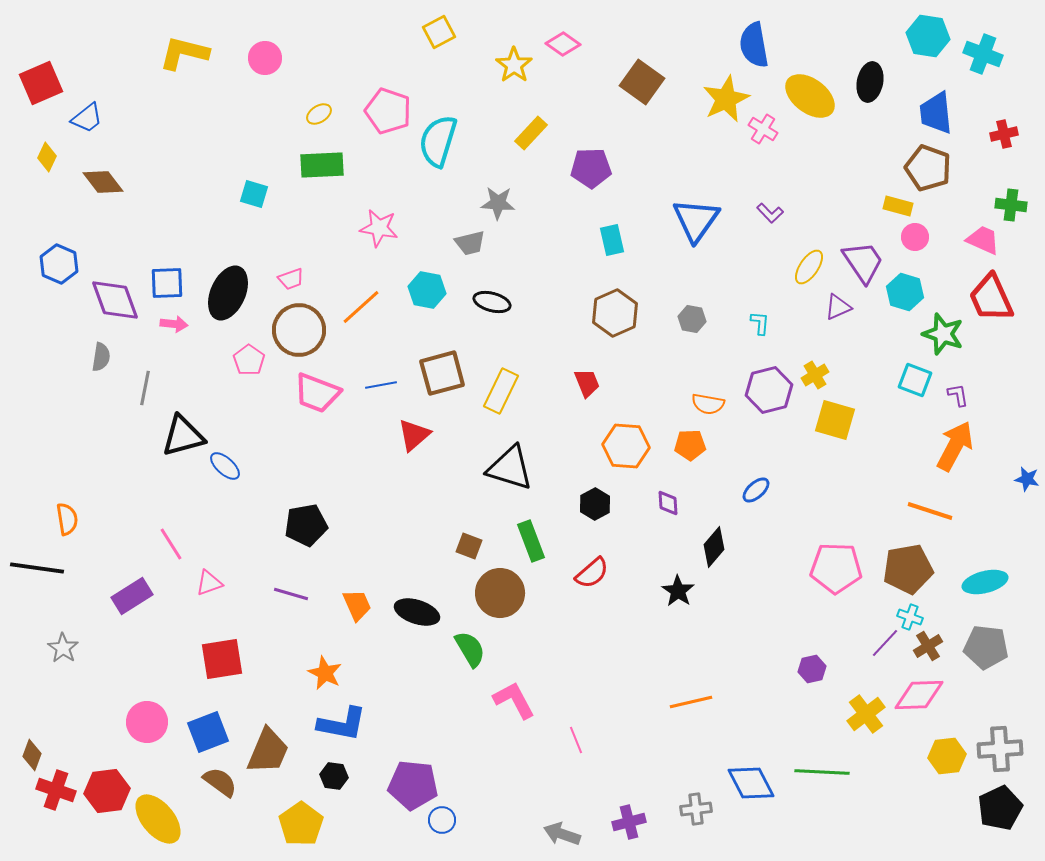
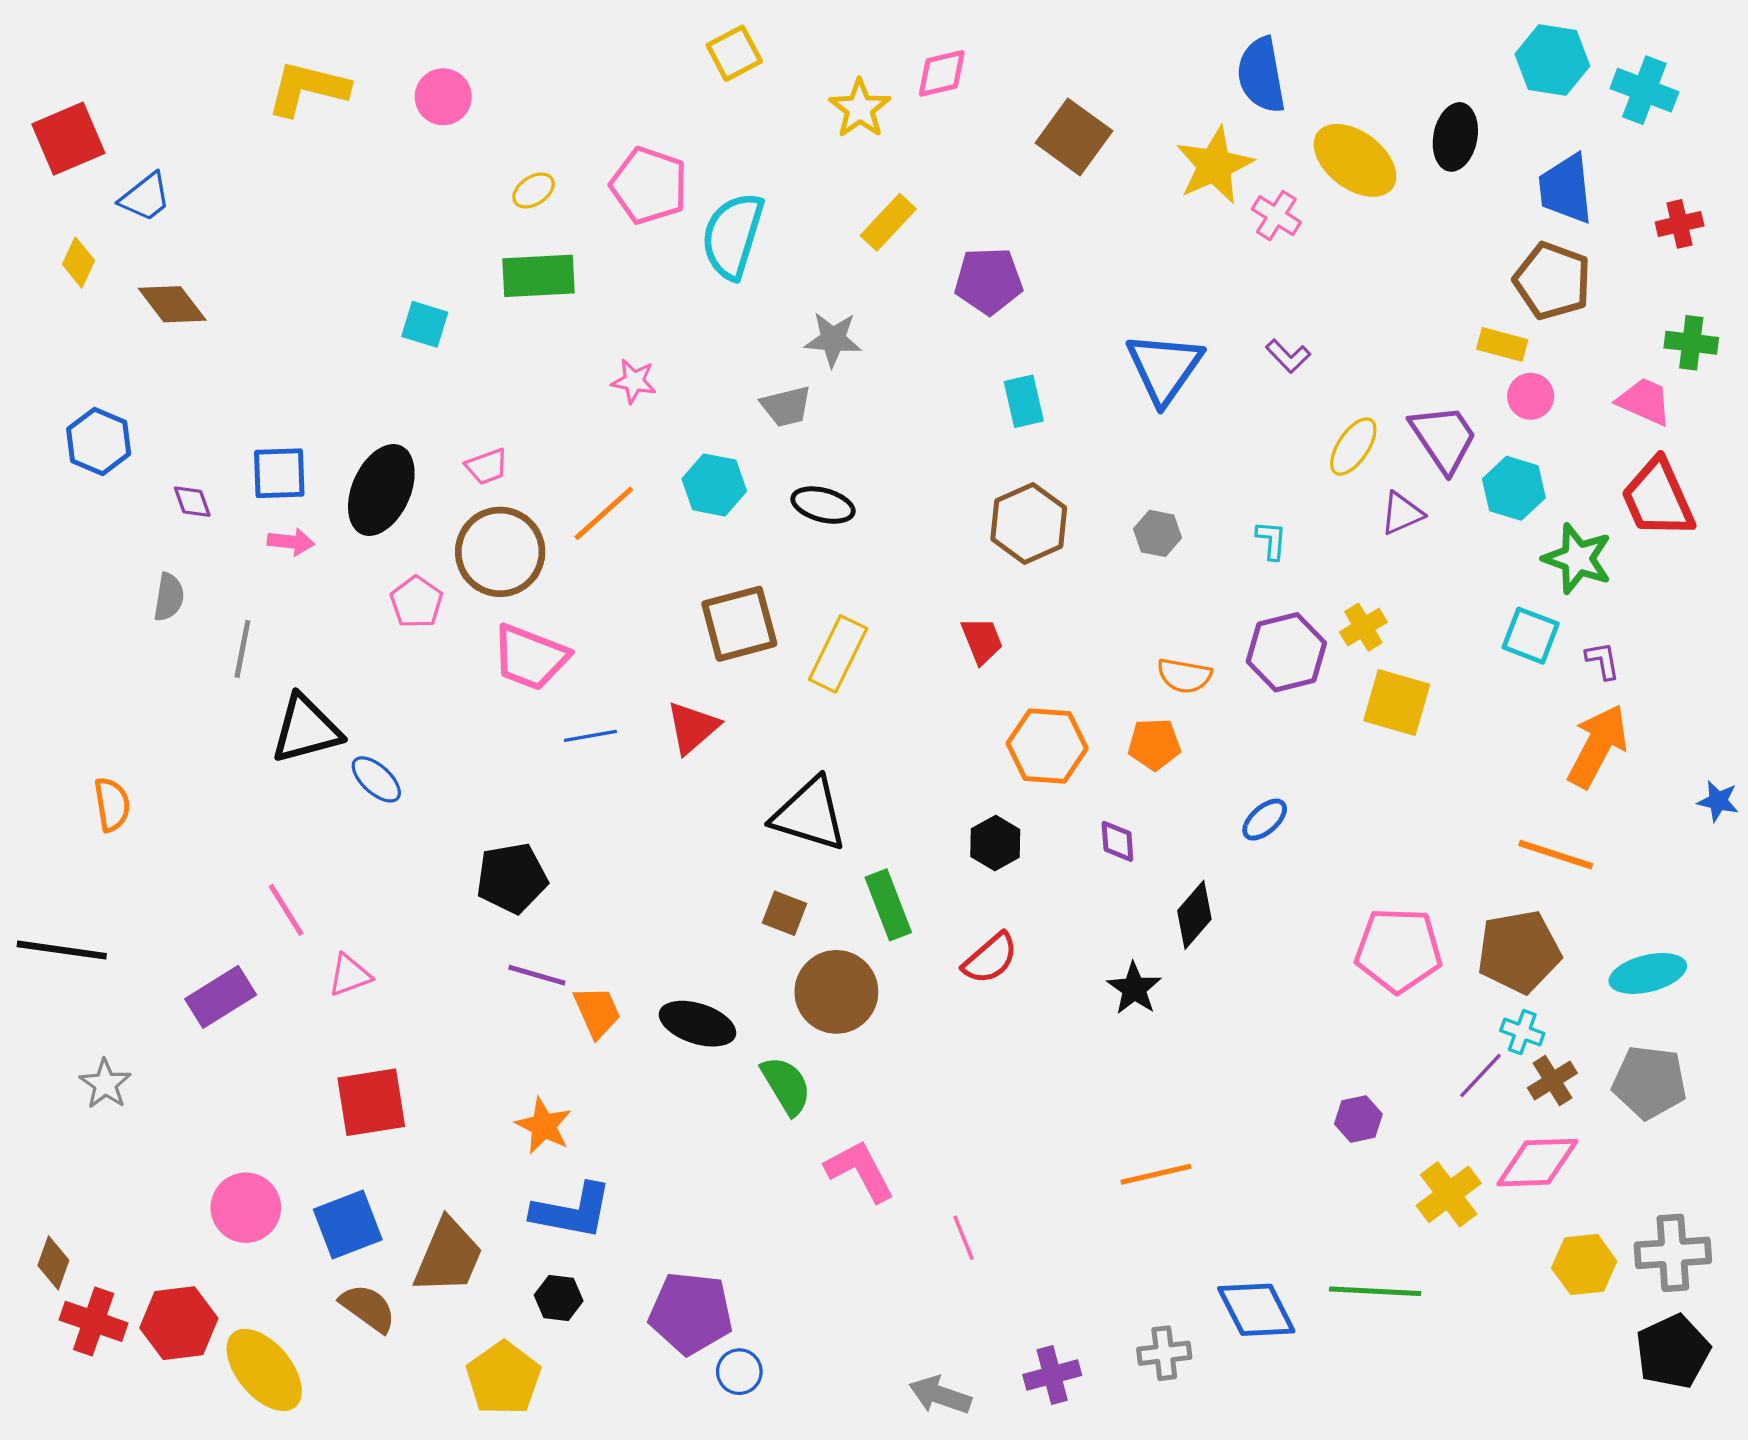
pink diamond: (563, 44) -> (942, 73), turned -48
pink star: (379, 228) -> (634, 381), size x0.7
purple diamond: (115, 300) -> (192, 502), size x0.5
blue line: (381, 385) -> (590, 736), moved
black triangle: (510, 468) -> (810, 815), moved
orange semicircle: (67, 519) -> (112, 804), moved
purple line: (291, 594) -> (537, 975), moved

